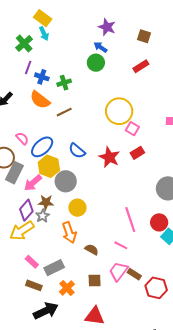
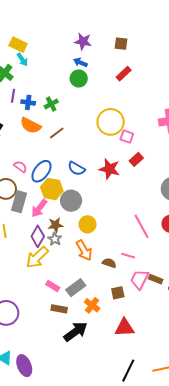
pink line: (121, 245) -> (128, 256), moved

